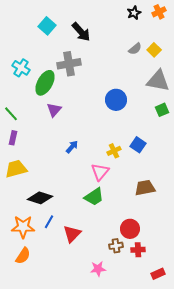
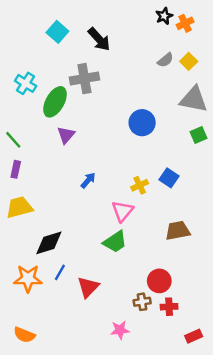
orange cross: (159, 12) -> (185, 23), moved
black diamond: (40, 198) -> (49, 243), turned -35
orange semicircle: (23, 256) -> (24, 335), moved, turned 78

